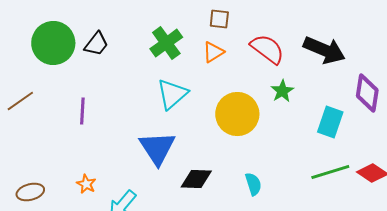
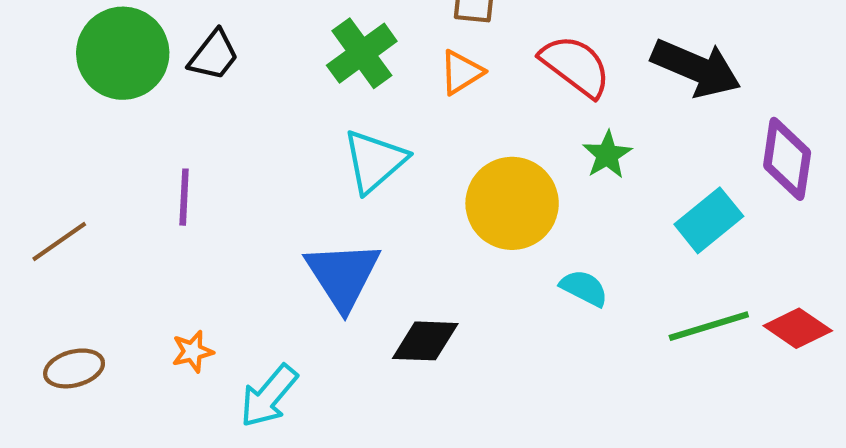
brown line: (20, 101) -> (59, 241), moved
cyan rectangle: (330, 122) -> (709, 220), turned 32
orange star: (86, 184) -> (193, 352), turned 30
cyan semicircle: (253, 184) -> (584, 288), moved, turned -45

